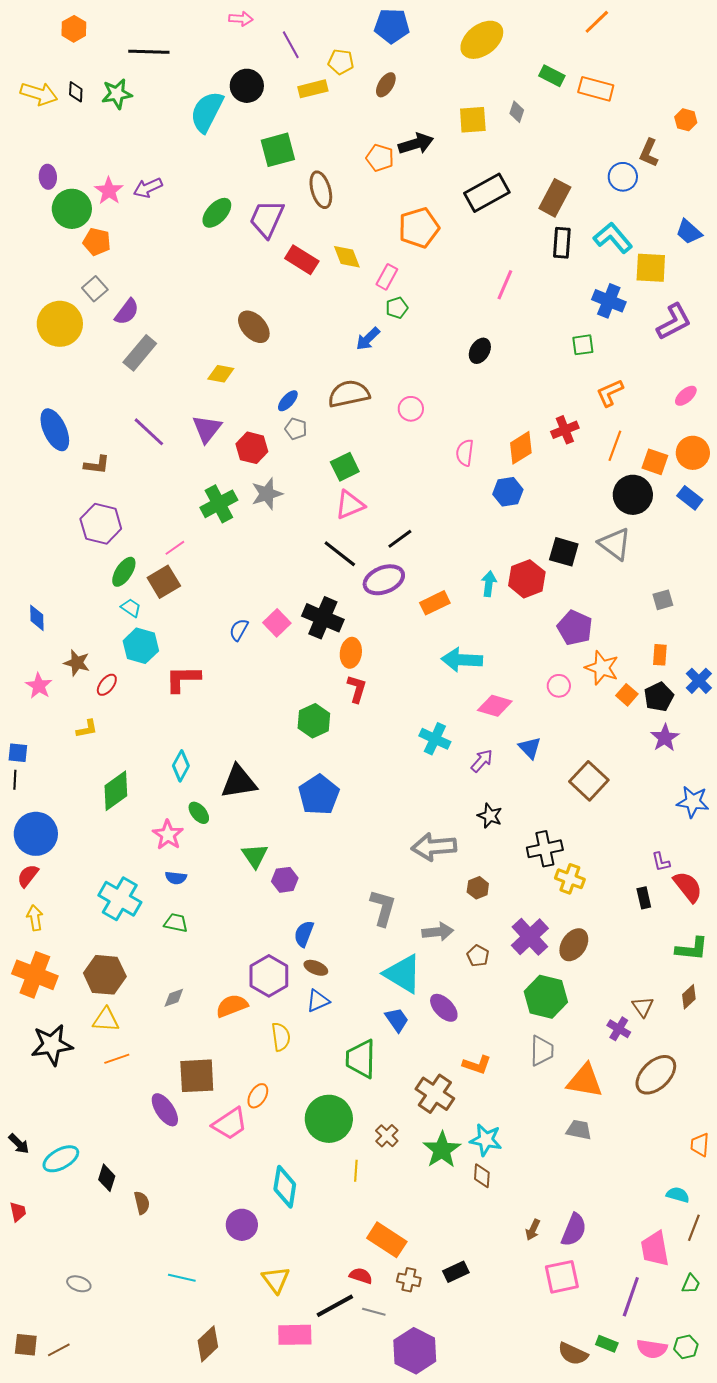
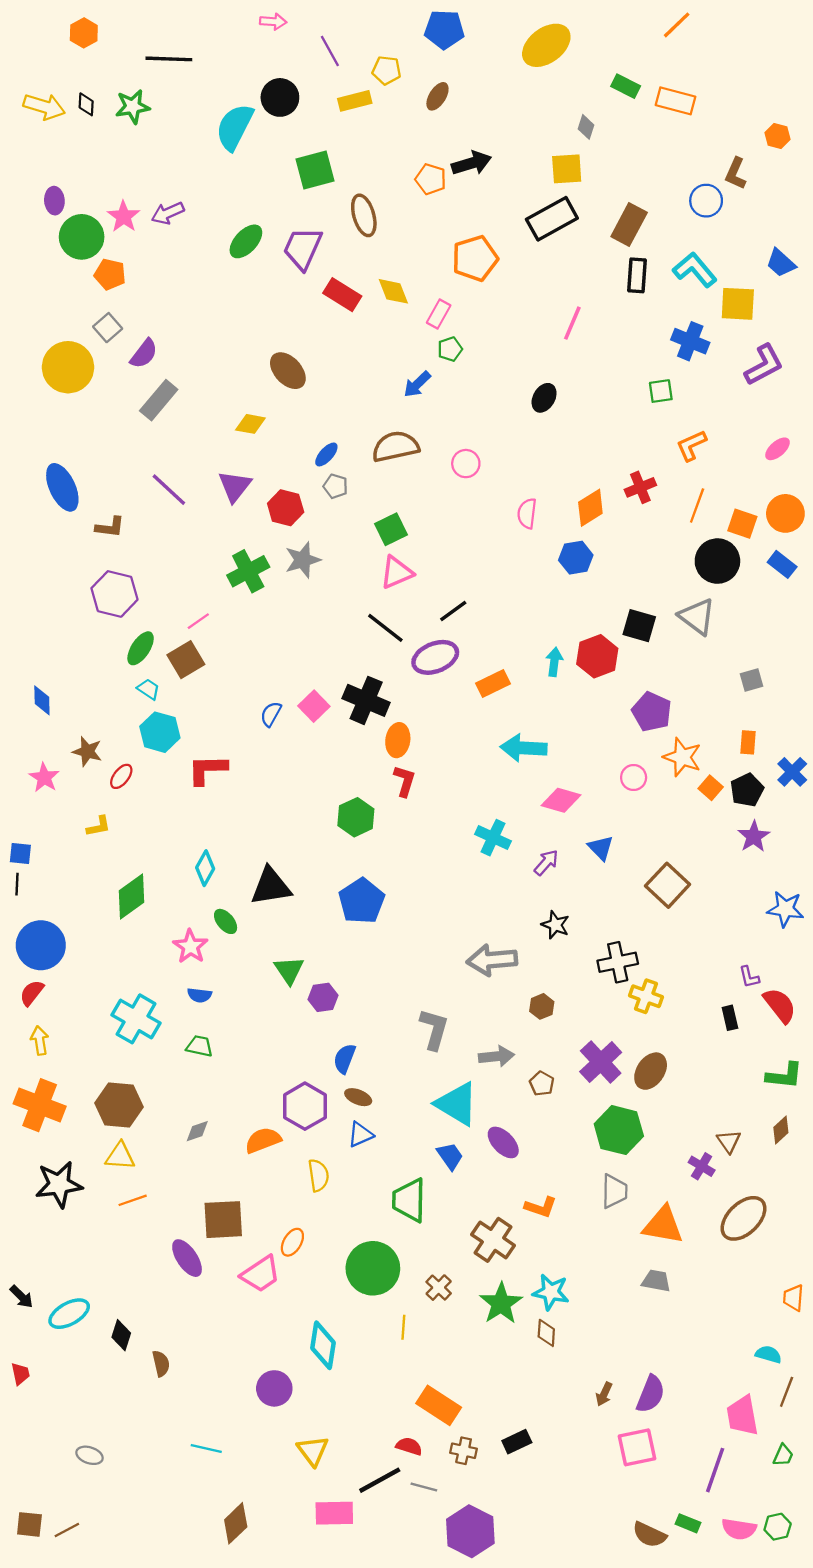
yellow square: (473, 120) -> (567, 169), moved

